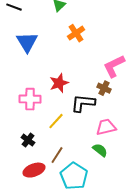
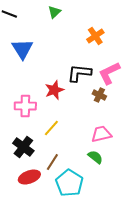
orange cross: (76, 33) -> (95, 36), moved
black L-shape: (83, 103) -> (79, 73), moved
black cross: (28, 140) -> (23, 147), size x1.5

